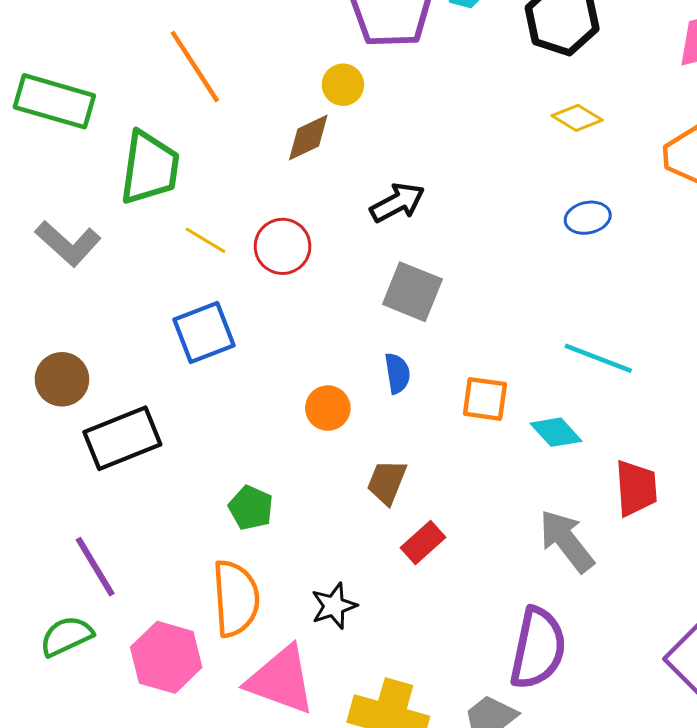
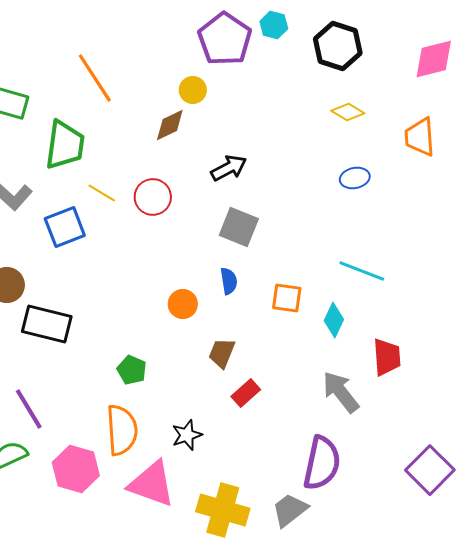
blue square: (204, 332) -> (65, 227), moved
cyan diamond: (556, 432) -> (334, 320), turned 68
black rectangle: (122, 438) -> (47, 324), turned 36

